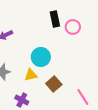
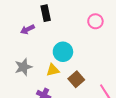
black rectangle: (55, 19) -> (46, 13), moved

